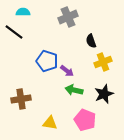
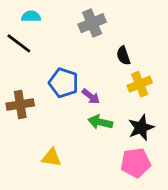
brown cross: (21, 99) -> (20, 105), moved
pink pentagon: (85, 120) -> (136, 163), moved, turned -30
yellow triangle: (50, 123) -> (51, 157), moved

